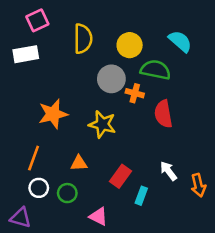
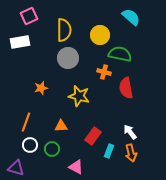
cyan semicircle: (180, 41) -> (131, 17), moved
gray circle: (111, 79) -> (68, 58), moved
orange star: (53, 114) -> (41, 88), size x0.6
orange arrow: (198, 185) -> (131, 153), moved

